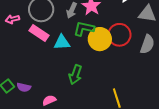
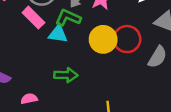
green L-shape: (84, 29) -> (68, 18), moved
green arrow: (75, 75) -> (66, 75), turned -120

